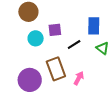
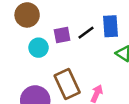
black line: (74, 44) -> (86, 33), moved

